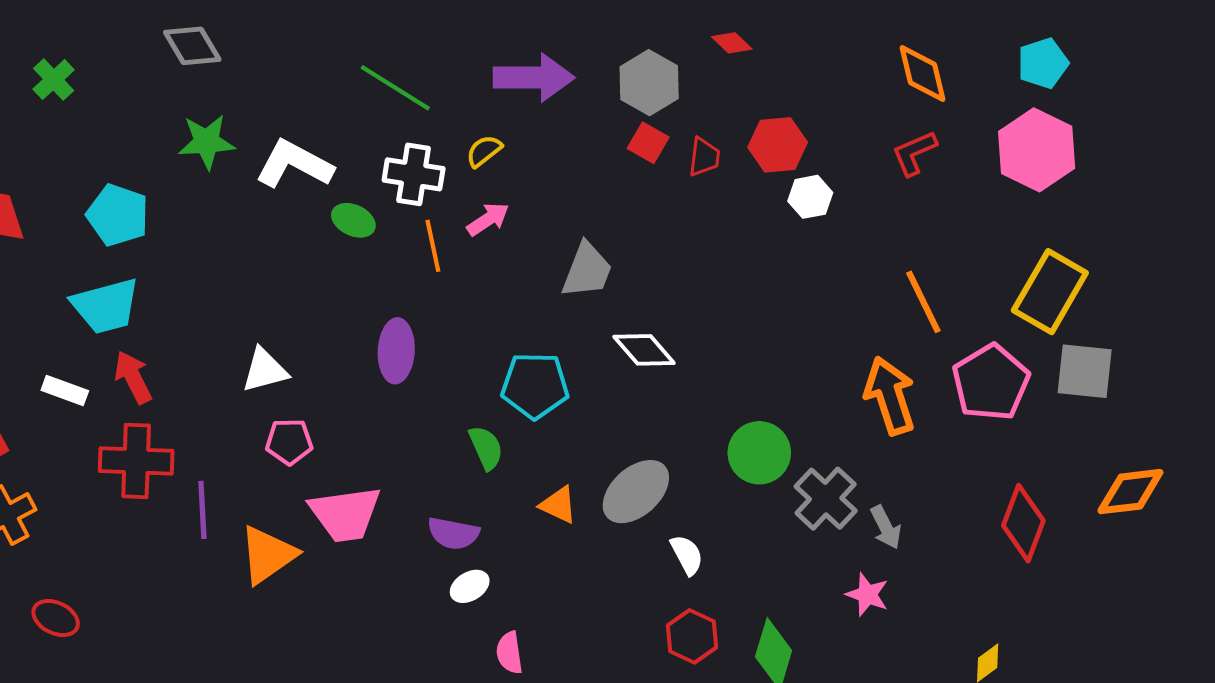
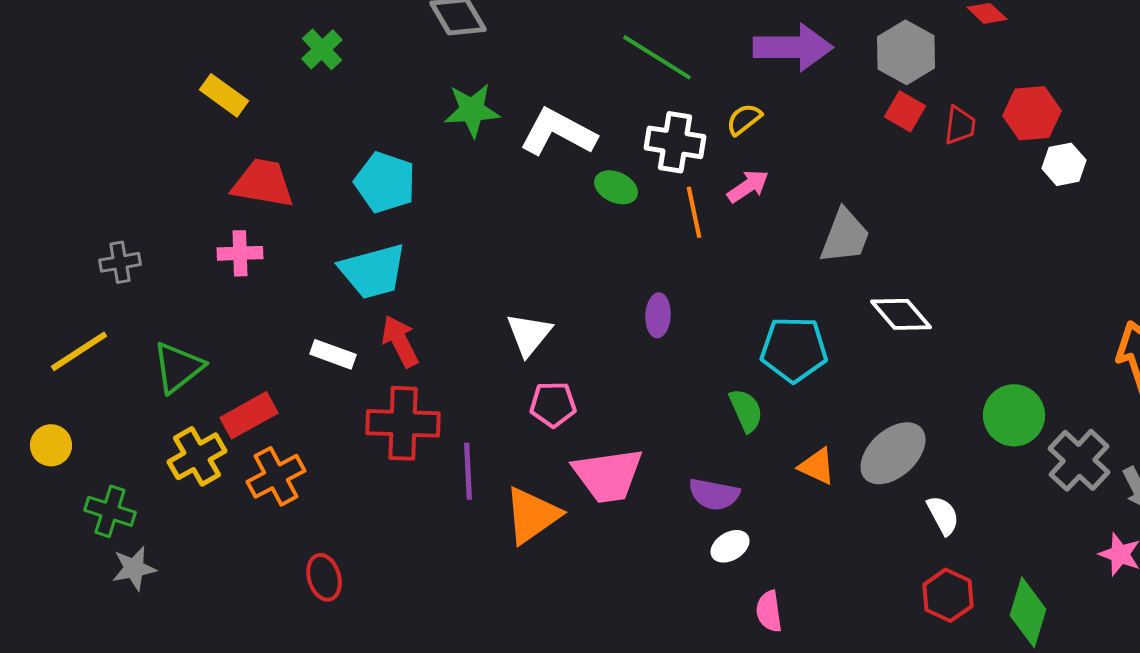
purple ellipse: (396, 351) -> (658, 315), size x0.7
white triangle: (265, 370) -> (529, 334), turned -36
red ellipse: (56, 618) -> (324, 577), turned 48

